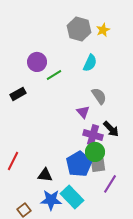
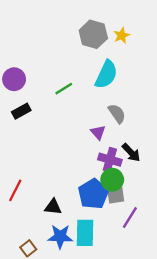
purple circle: (37, 62) -> (14, 79), moved
cyan semicircle: (90, 63) -> (106, 74), size x1.4
cyan rectangle: (72, 197) -> (85, 233), turned 45

